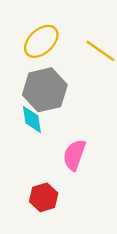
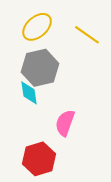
red hexagon: (44, 197) -> (39, 159), size x1.4

